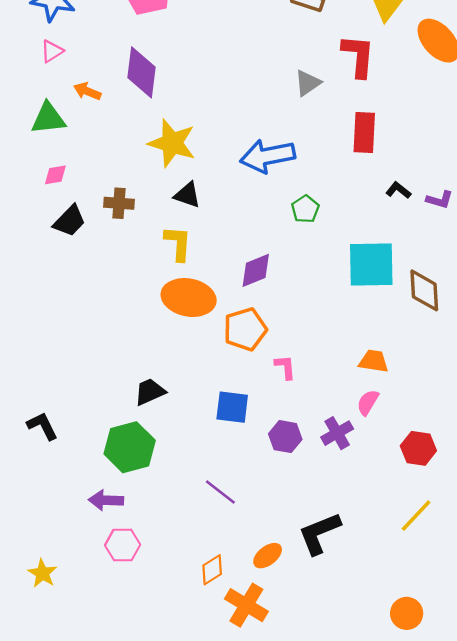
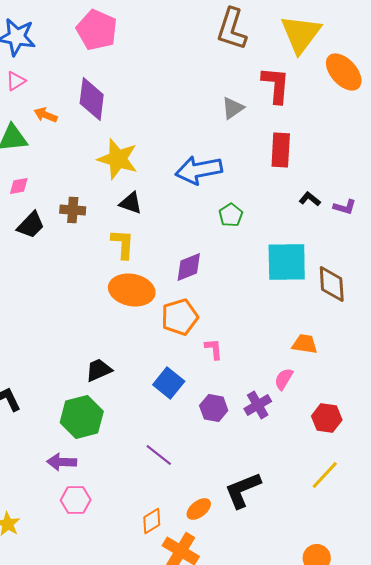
orange trapezoid: (374, 361) -> (305, 344), moved
blue square: (232, 407) -> (169, 383), turned 32

